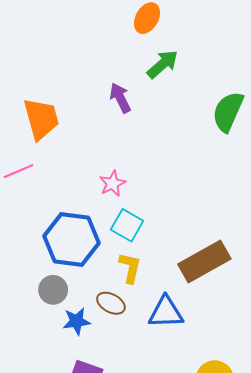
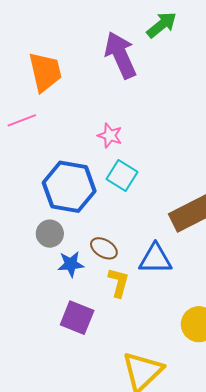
purple arrow: (120, 98) -> (120, 55), size x1.6
pink star: (112, 183) -> (110, 136), turned -30
yellow L-shape: (130, 268) -> (119, 282), moved

